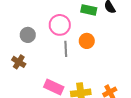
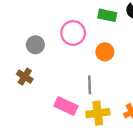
gray line: (66, 49) -> (90, 85), moved

